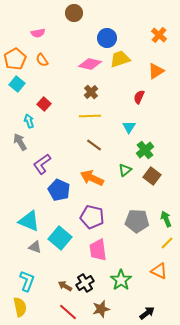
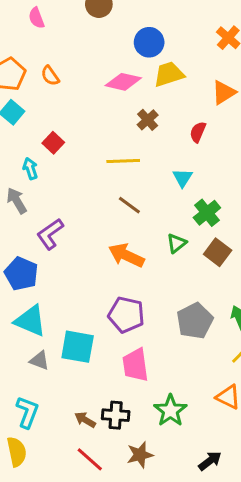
pink semicircle: (38, 33) -> (36, 18), moved, turned 80
brown cross: (91, 92) -> (148, 120), moved
blue pentagon: (59, 190) -> (21, 274), moved
gray pentagon: (137, 221) -> (195, 321), turned -30
cyan square: (60, 238) -> (78, 347), turned -30
black cross: (85, 283) -> (116, 415), turned 36

